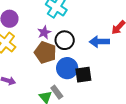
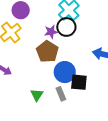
black circle: (65, 40) -> (66, 27), moved
gray rectangle: (57, 92) -> (61, 94), moved

